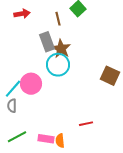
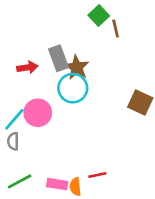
red arrow: (22, 14) -> (27, 67), moved
brown line: (58, 19) -> (116, 29), moved
red line: (86, 124) -> (97, 175), moved

